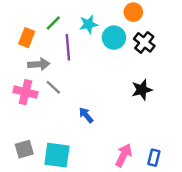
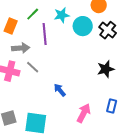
pink arrow: (124, 155) -> (84, 113), moved
blue rectangle: (154, 158) -> (112, 106), moved

